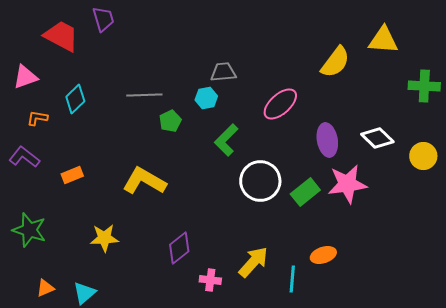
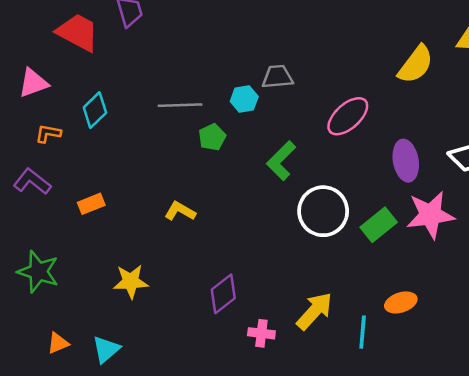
cyan hexagon: (206, 98) -> (244, 99), moved
yellow L-shape: (144, 181) -> (180, 211), size x0.6

